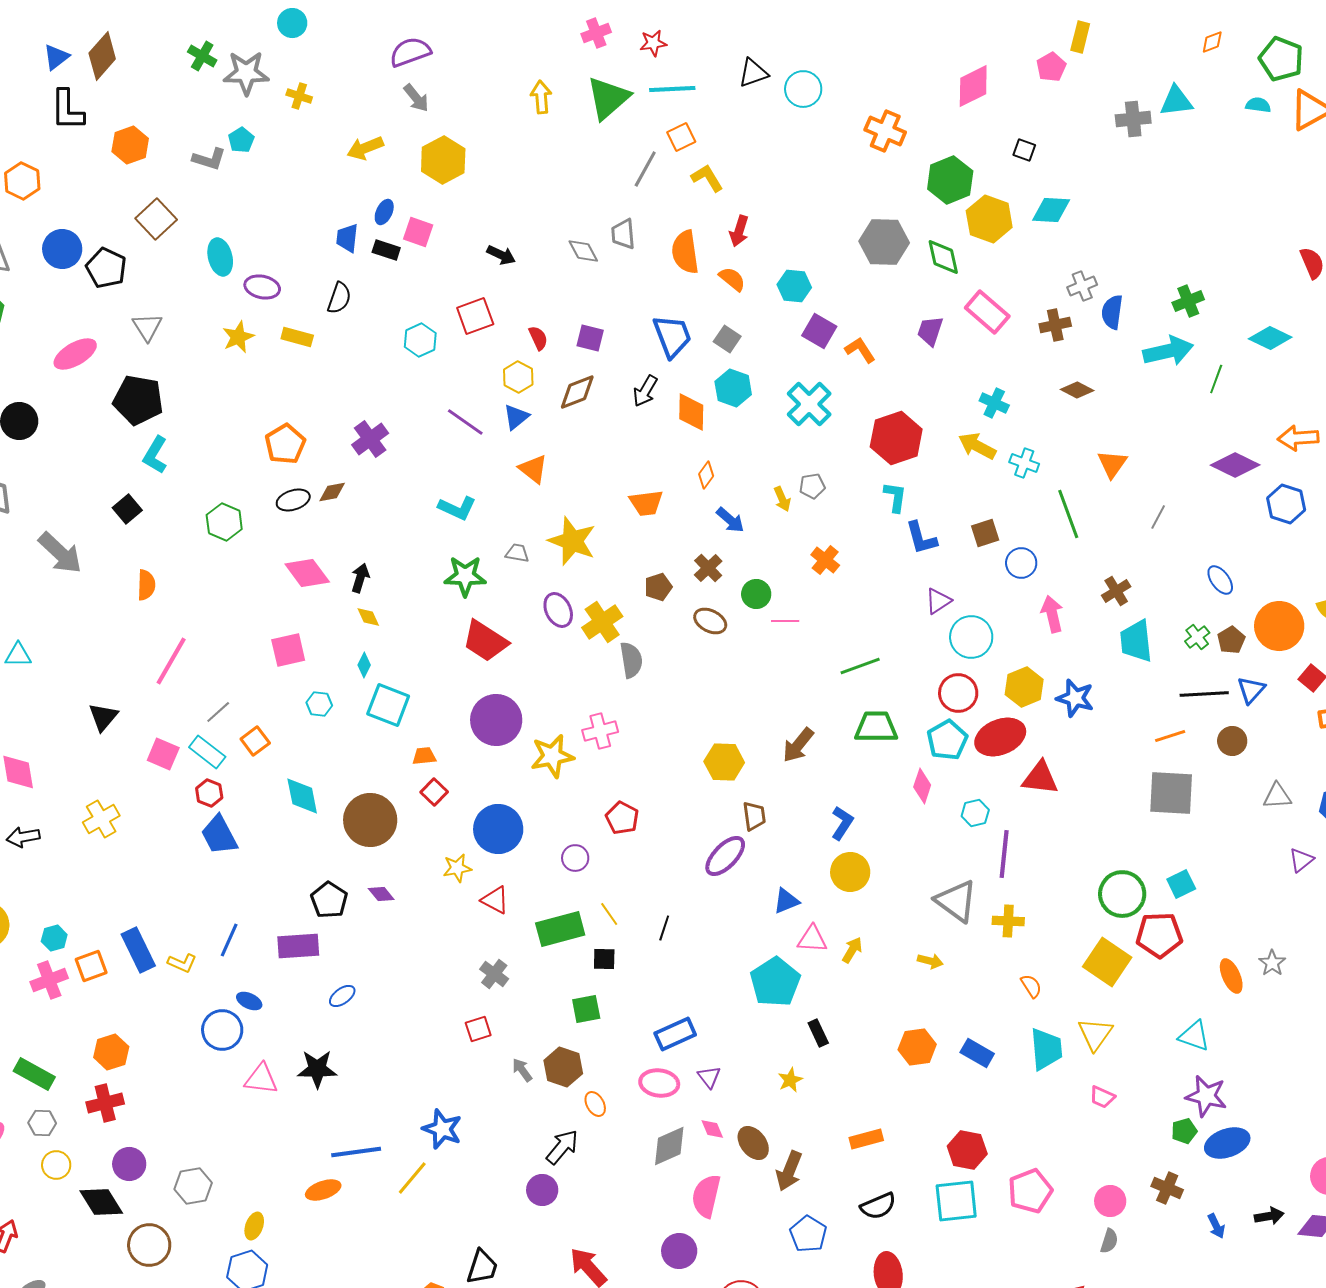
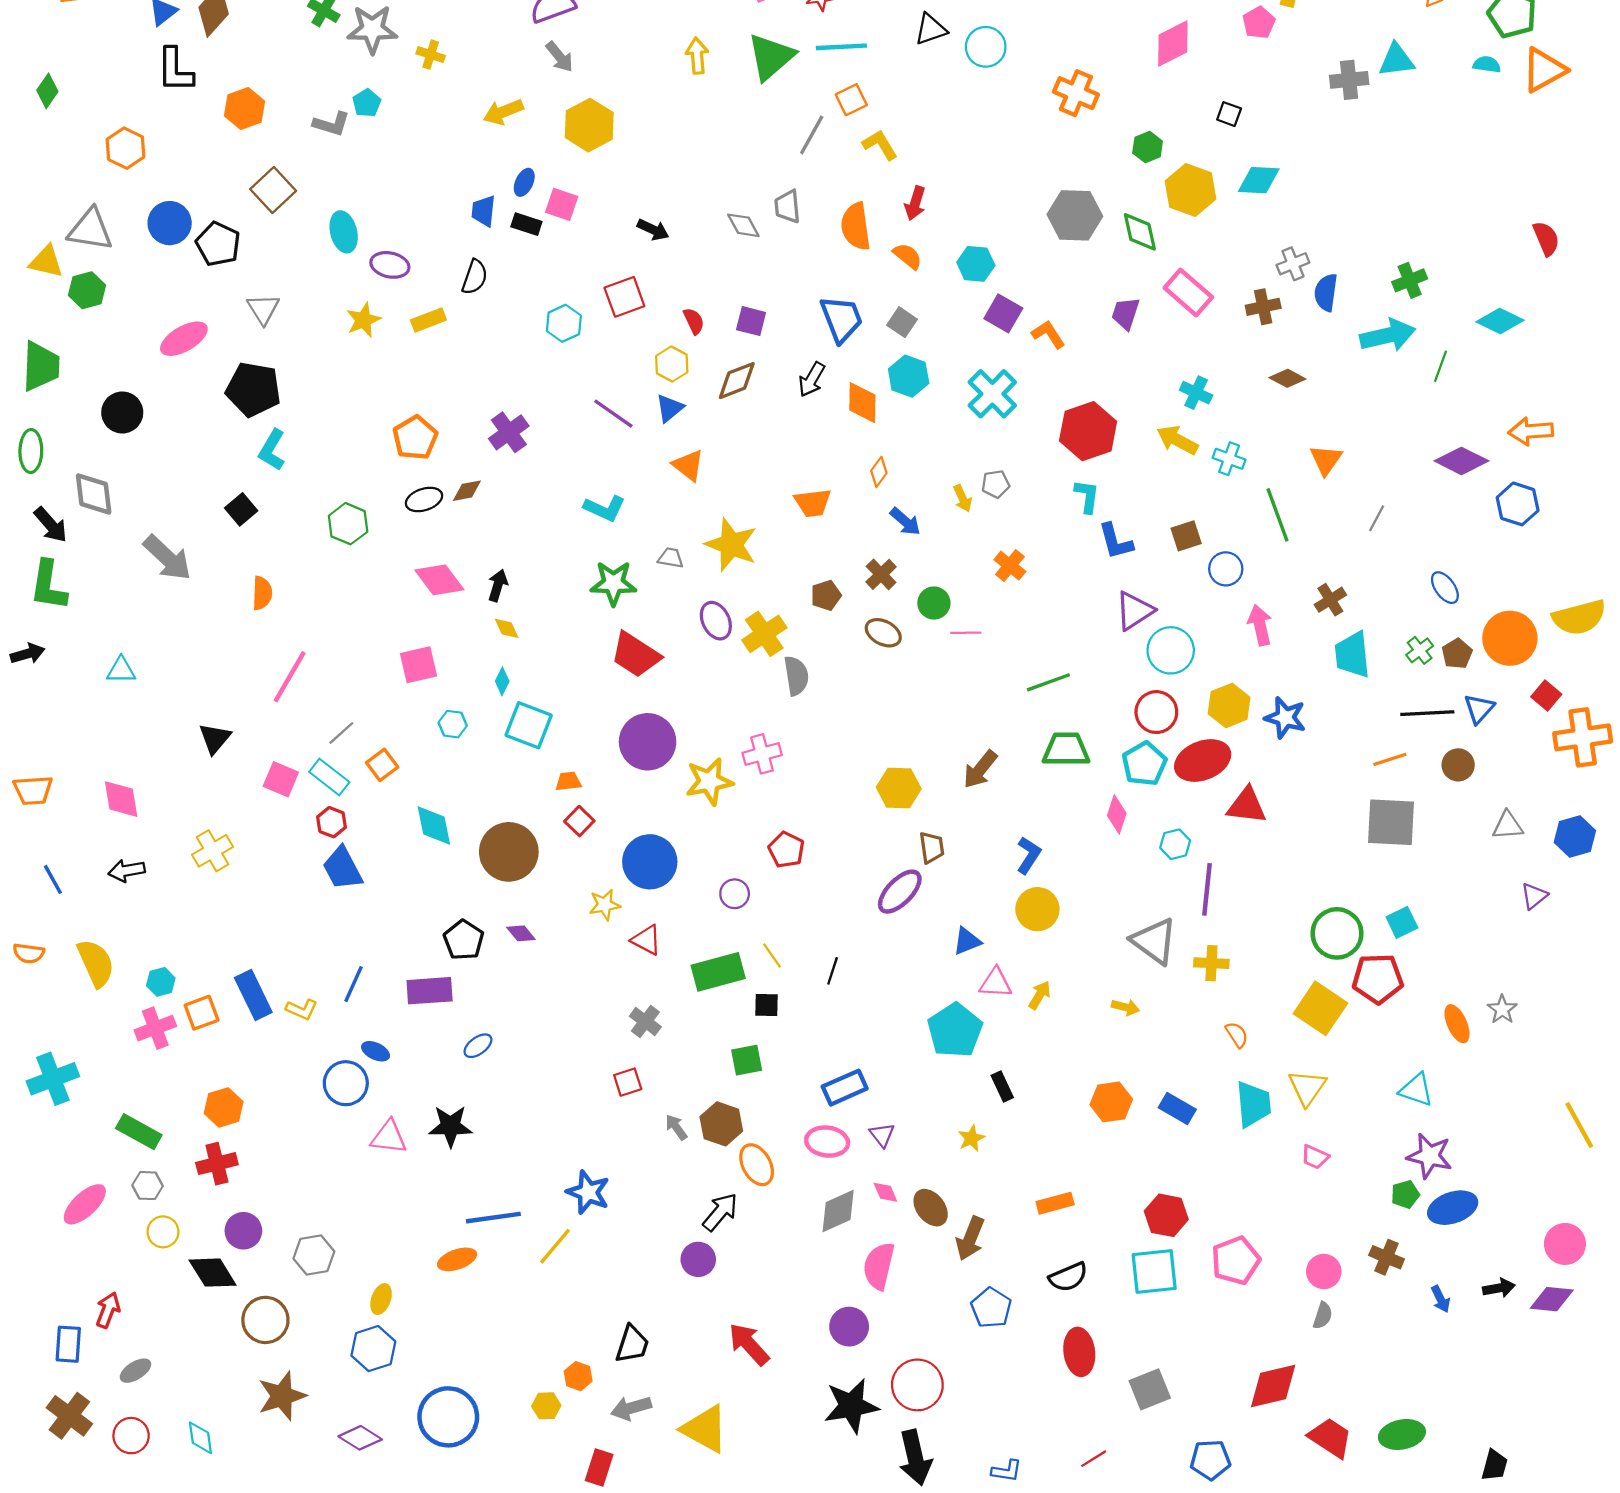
green hexagon: (950, 180) -> (1148, 147), size x0.6
yellow rectangle: (297, 337) -> (428, 320), turned -36
purple triangle: (938, 601) -> (1134, 611), size x1.4
orange ellipse: (595, 1104) -> (757, 1165), size x1.5

